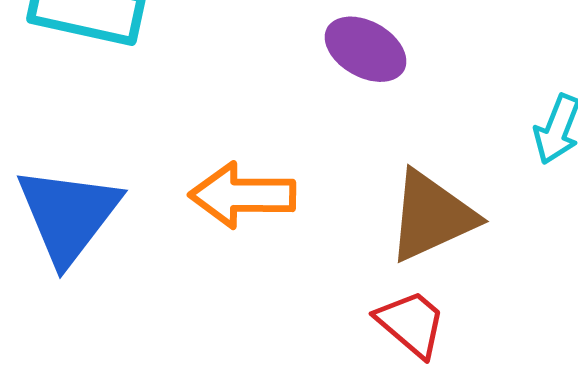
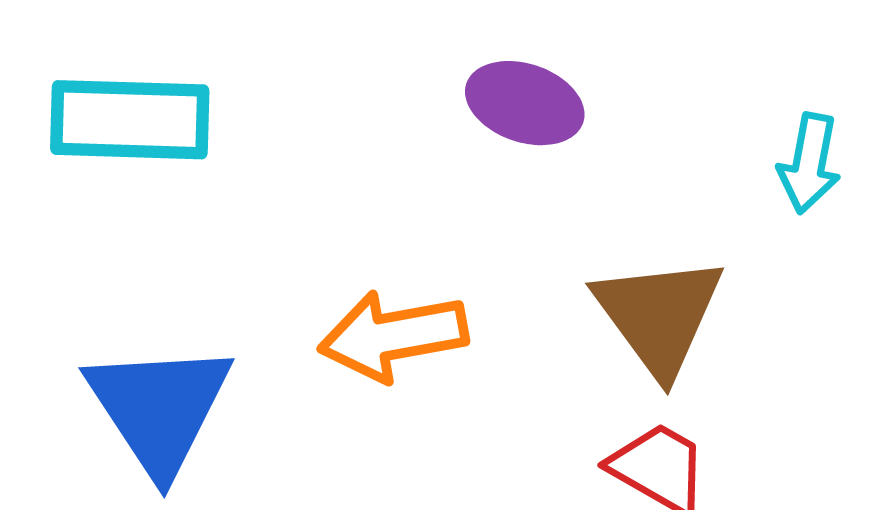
brown triangle: (432, 216) -> (659, 315), turned -31

